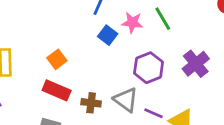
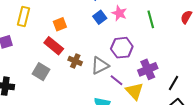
green line: (163, 19) -> (151, 19), moved
purple cross: (196, 64) -> (148, 69), moved
gray triangle: (126, 100) -> (100, 66), turned 42

